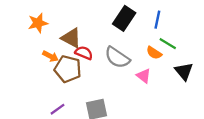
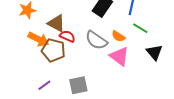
orange semicircle: (154, 53) -> (118, 36), moved
orange arrow: (51, 56) -> (38, 39), size x1.5
pink triangle: (144, 76) -> (119, 56), size x1.5

